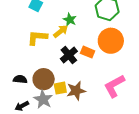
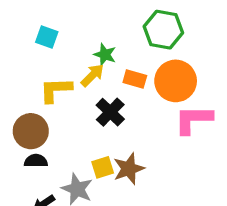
orange rectangle: (88, 52) -> (135, 79), moved
brown circle: (44, 79) -> (31, 131), moved
pink L-shape: (114, 86) -> (193, 119), moved, turned 35

